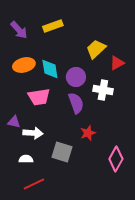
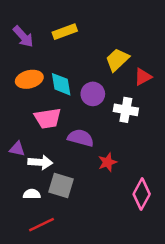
purple semicircle: (76, 103) -> (81, 138), moved, turned -55
gray square: (62, 152) -> (61, 185), moved

